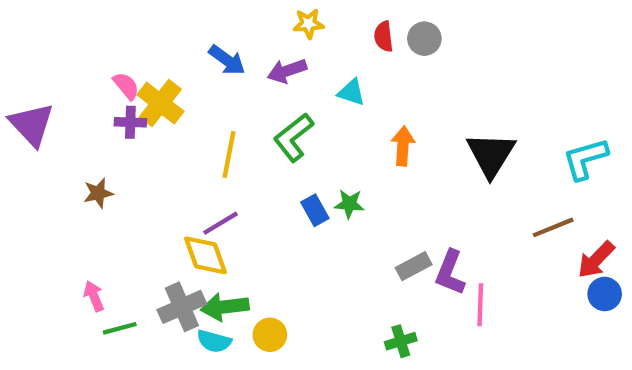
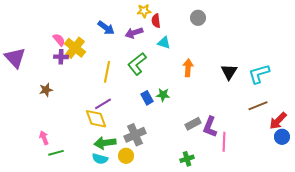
red semicircle: (384, 36) -> (156, 21), moved
black triangle: (491, 155) -> (229, 72), size x0.7
cyan L-shape: (585, 159) -> (259, 74), moved
gray cross: (182, 307) -> (135, 135), moved

